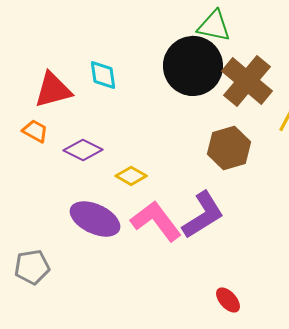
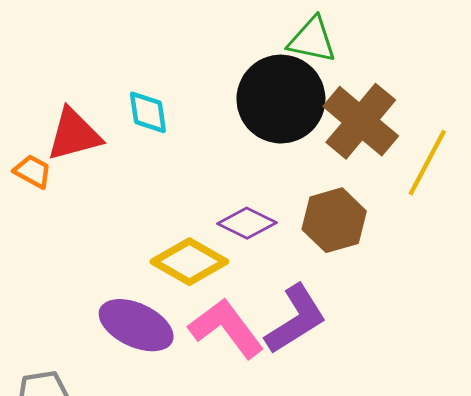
orange trapezoid: (35, 131) -> (33, 171), moved
purple diamond: (83, 150) -> (247, 223), moved
yellow diamond: (131, 176) -> (189, 262), size x1.6

